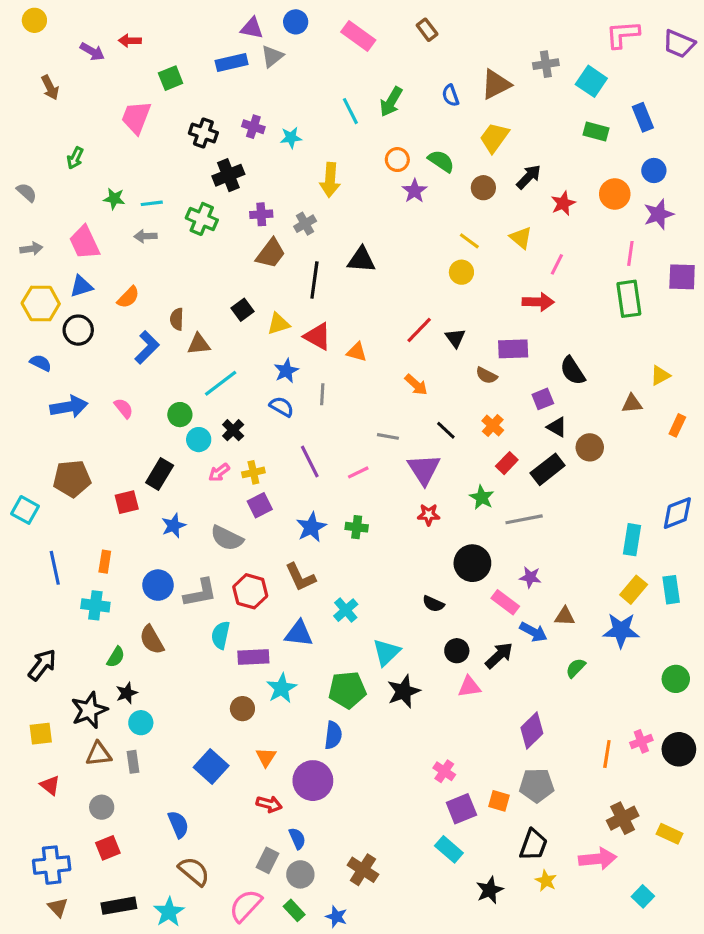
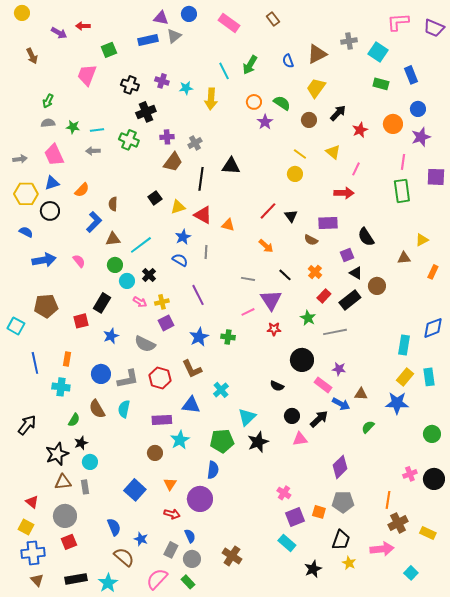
yellow arrow: (330, 180) -> (211, 99), moved
gray semicircle: (27, 192) -> (48, 123), moved, turned -48
brown triangle: (199, 344) -> (113, 239), moved
pink arrow: (219, 472) -> (140, 302), turned -112
pink line: (358, 472) -> (248, 312), moved
cyan semicircle: (221, 635) -> (124, 409), moved
yellow square: (41, 734) -> (26, 527), moved, turned 35
orange line: (607, 754) -> (388, 500), moved
gray circle: (102, 807) -> (65, 516), size x1.5
blue star: (336, 917) -> (141, 539), moved

